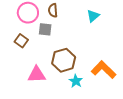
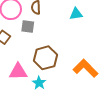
cyan triangle: (93, 16) -> (76, 14), turned 32
cyan star: (76, 81) -> (39, 83), moved

